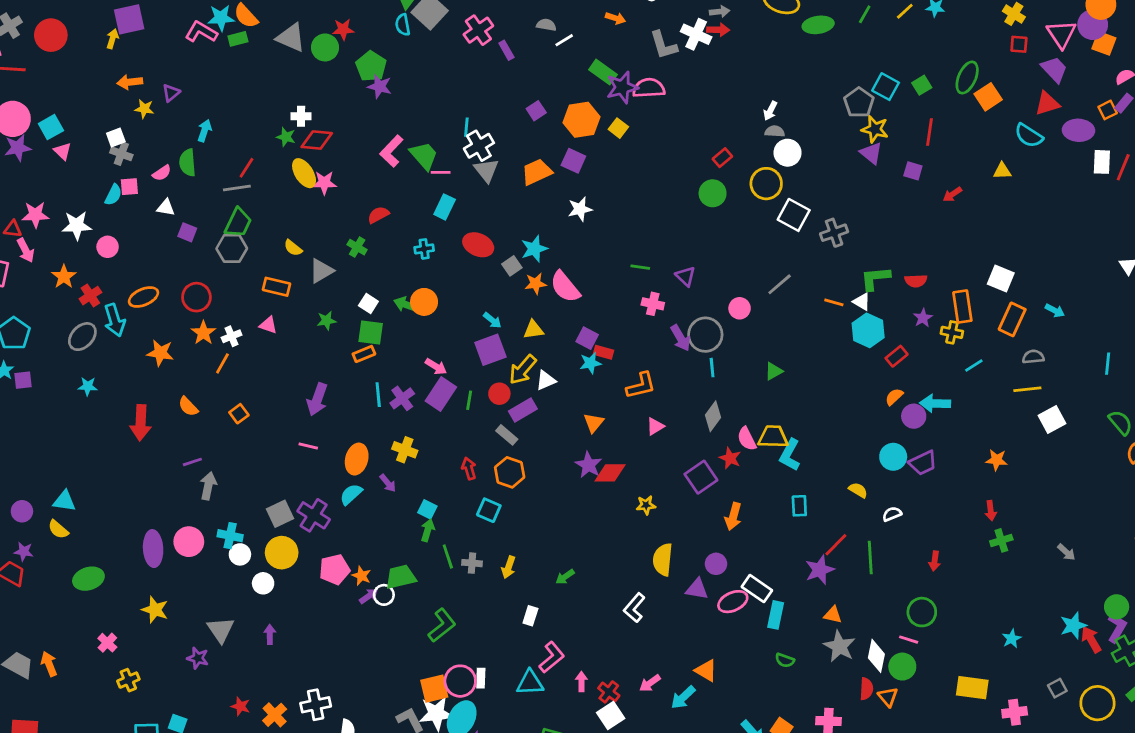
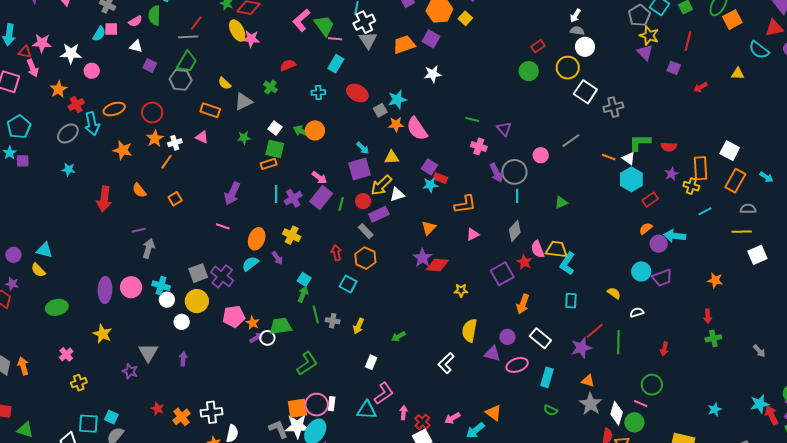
white rectangle: (757, 589) -> (540, 338), moved

